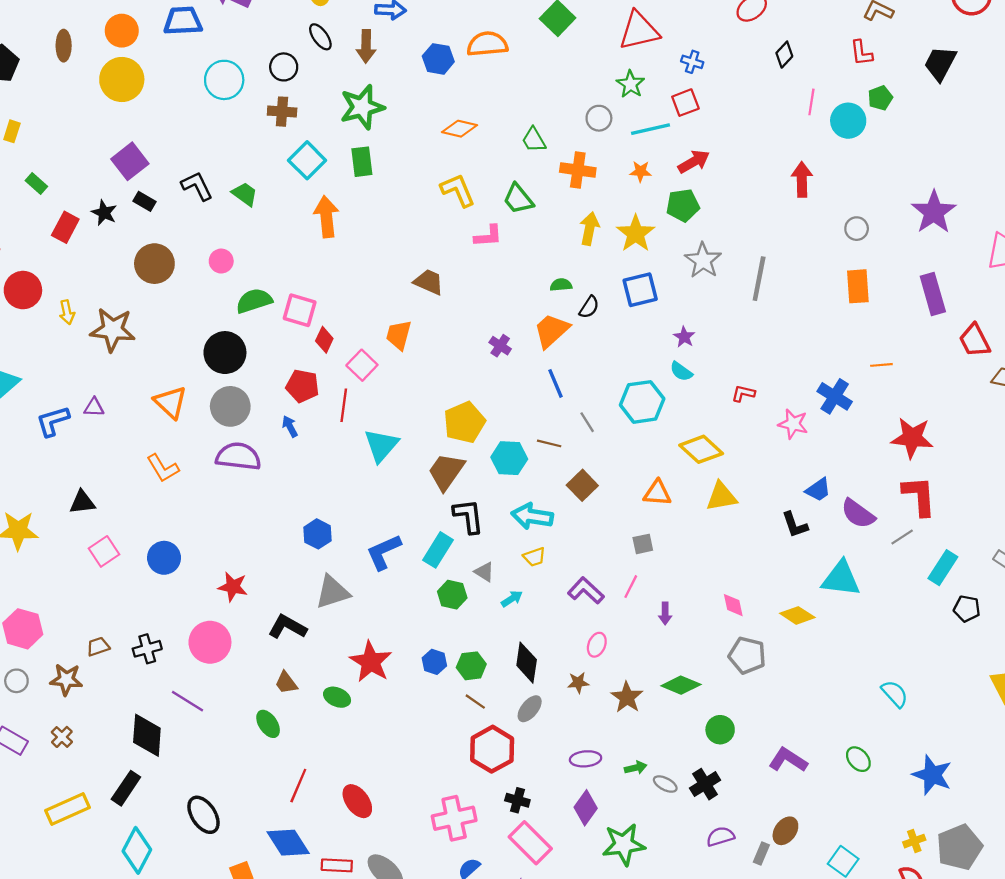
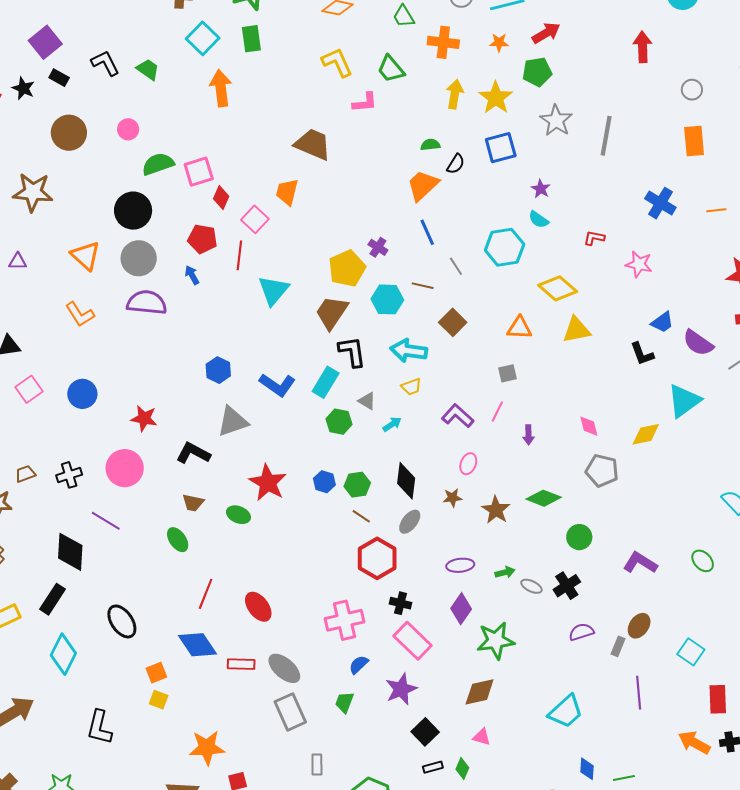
brown trapezoid: (429, 282) -> (313, 144), size x1.4
pink square: (300, 310) -> (199, 172), turned -32
purple cross: (500, 346) -> (378, 247), moved
blue cross: (835, 396) -> (660, 203), moved
blue L-shape: (384, 552) -> (277, 385), turned -120
cyan triangle: (841, 579) -> (684, 401), turned -42
yellow diamond: (797, 615) -> (646, 434), turned -44
brown trapezoid: (286, 683) -> (193, 503), turned -40

